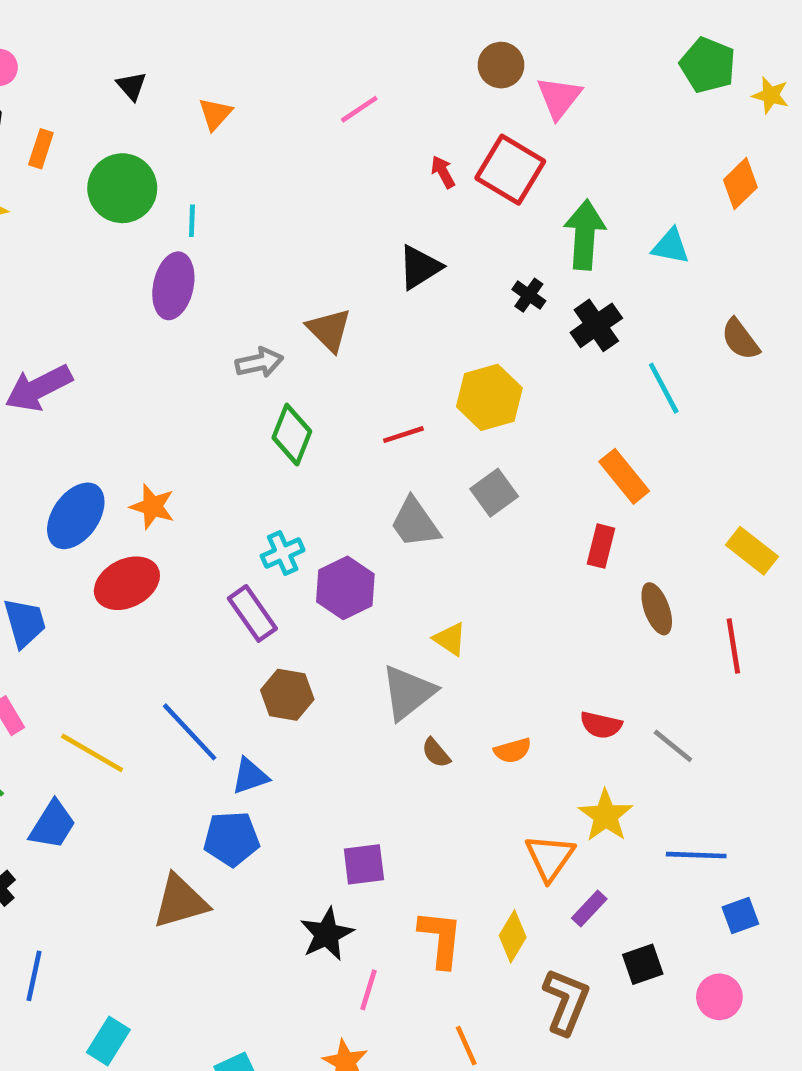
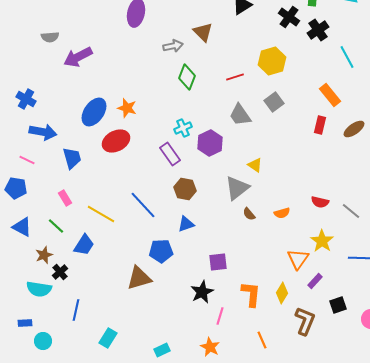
black cross: (529, 295) -> (289, 17), size x1.5
brown ellipse: (657, 609) -> (354, 129), moved, turned 75
blue triangle: (250, 776) -> (186, 224), moved

